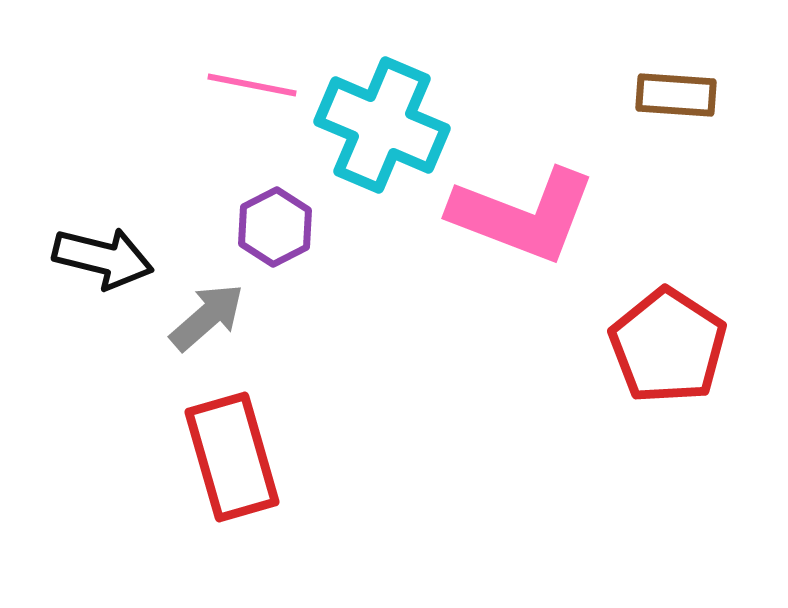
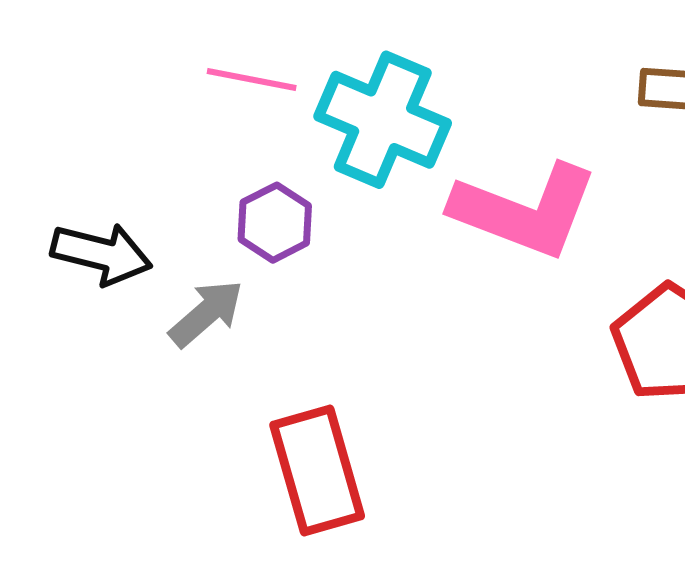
red rectangle: (232, 457) -> (317, 470), moved

